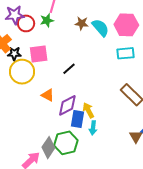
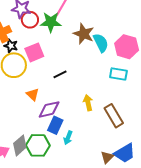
green star: (47, 20) -> (51, 22), size x1.5
brown star: (82, 23) -> (84, 34), size x1.5
pink square: (39, 54) -> (34, 52), turned -30
yellow arrow: (88, 110) -> (88, 103), moved

